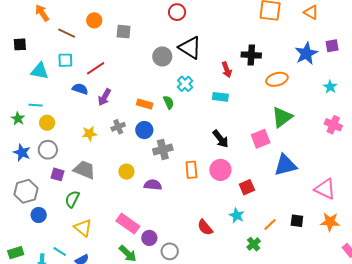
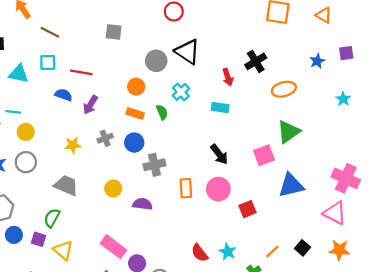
orange circle: (94, 20) -> (136, 87), moved
blue star: (306, 53) -> (317, 61), size x0.6
black cross: (251, 55) -> (256, 61), turned -36
red line: (96, 68) -> (81, 72), turned 42
pink cross: (333, 125) -> (346, 178), moved, size x1.4
purple square: (58, 174) -> (39, 239), moved
cyan star: (237, 215) -> (228, 252), moved
black square: (297, 221) -> (303, 248), turned 32

